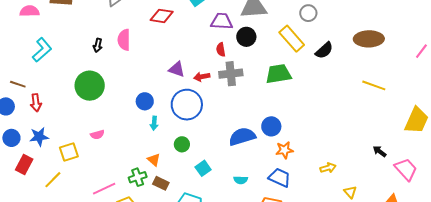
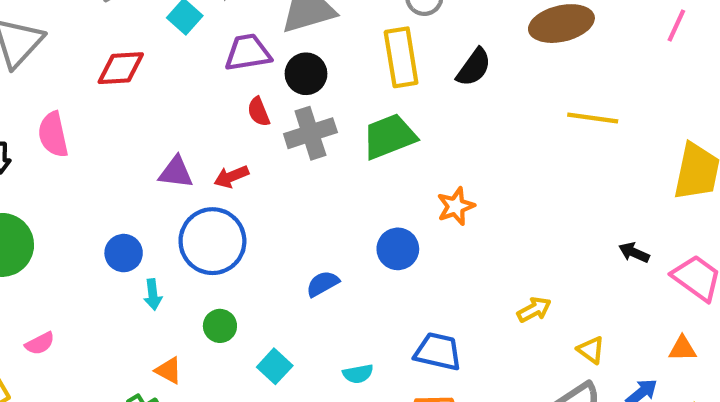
yellow rectangle: (292, 39) -> (401, 57), turned 44
gray cross: (231, 74) -> (310, 133), moved
blue semicircle: (242, 137) -> (323, 284), moved, size x0.6
orange star: (284, 150) -> (456, 206), moved

